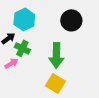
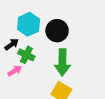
black circle: (71, 20) -> (57, 31), moved

